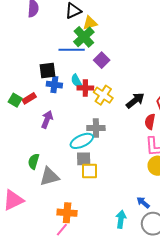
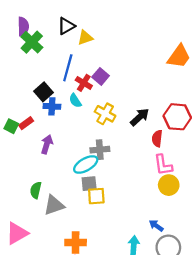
green cross: (84, 37) -> (32, 42), moved
blue line: (72, 50) -> (68, 68), turned -70
black square: (48, 71) -> (43, 92), turned -30
red cross: (85, 88) -> (84, 83), moved, turned 35

